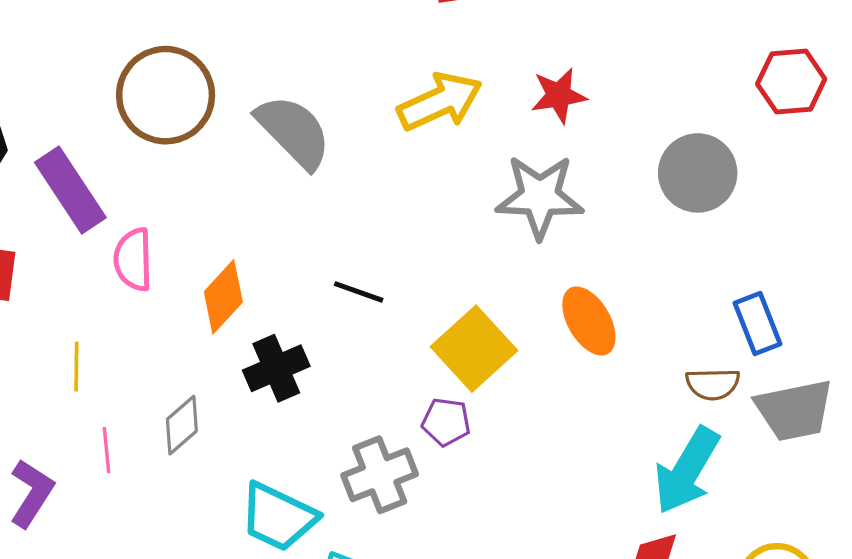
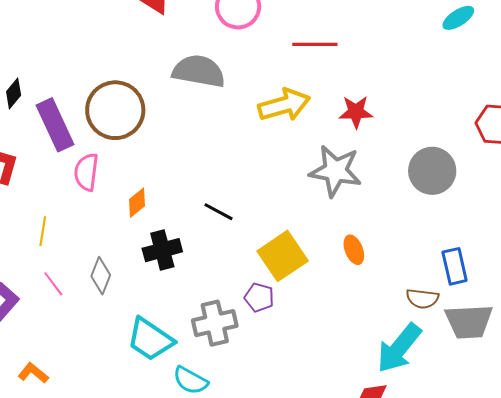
brown circle: (166, 95) -> (115, 110), moved
gray semicircle: (294, 132) -> (199, 71), moved, turned -44
orange diamond: (223, 297) -> (137, 203), size x0.7
orange ellipse: (589, 321) -> (354, 250), size x0.7
gray diamond: (182, 425) -> (101, 276), turned -36
pink line: (106, 450) -> (53, 284), turned -40

